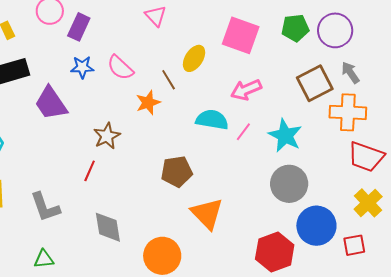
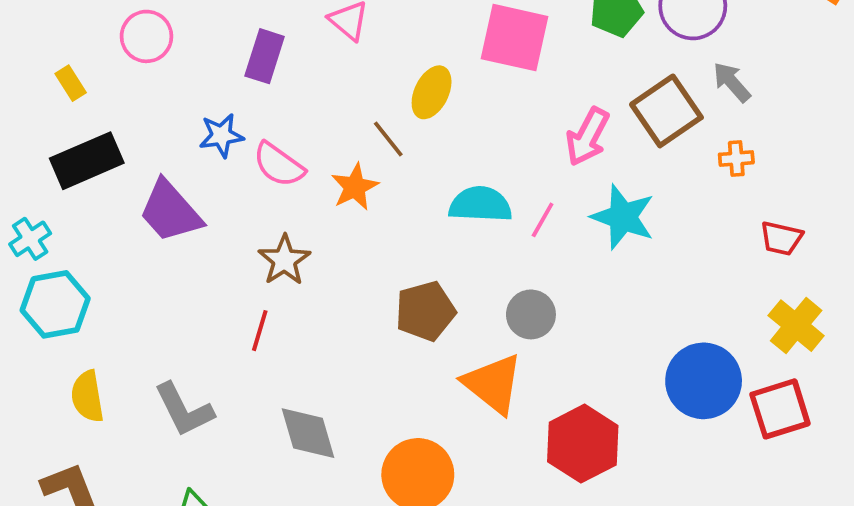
purple rectangle: (79, 27) -> (265, 56), moved
pink semicircle: (120, 68) -> (279, 165), moved
pink arrow: (246, 90) -> (587, 137), moved, turned -32
orange cross: (348, 112) -> (736, 159), size x0.5
red trapezoid: (366, 157) -> (781, 238), size x0.6
gray circle: (289, 184) -> (531, 314), moved, size x0.7
red square: (354, 245) -> (780, 409), size x1.4
red hexagon: (275, 252) -> (583, 444), moved

